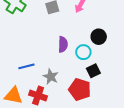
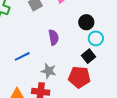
cyan circle: (83, 52) -> (96, 38), moved
blue line: (26, 66) -> (22, 56), moved

